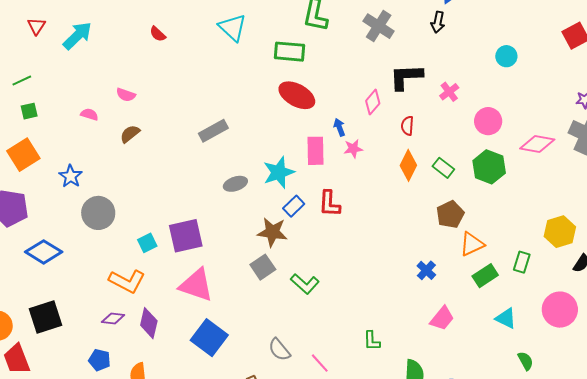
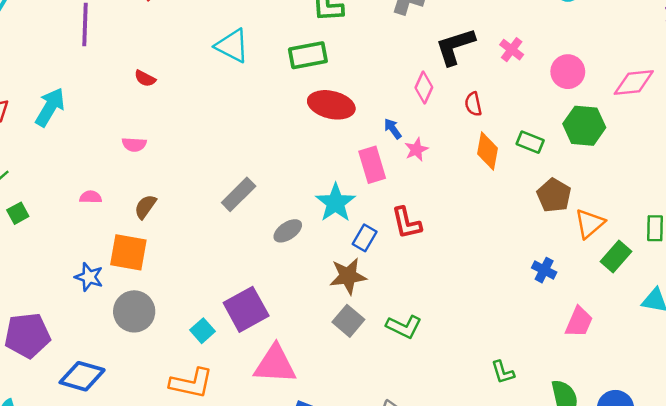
pink semicircle: (126, 95) -> (134, 145), moved
gray rectangle: (213, 131) -> (239, 194), moved
orange square: (23, 155) -> (128, 252), moved, turned -32

